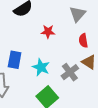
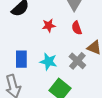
red semicircle: (83, 41) -> (77, 28), moved

